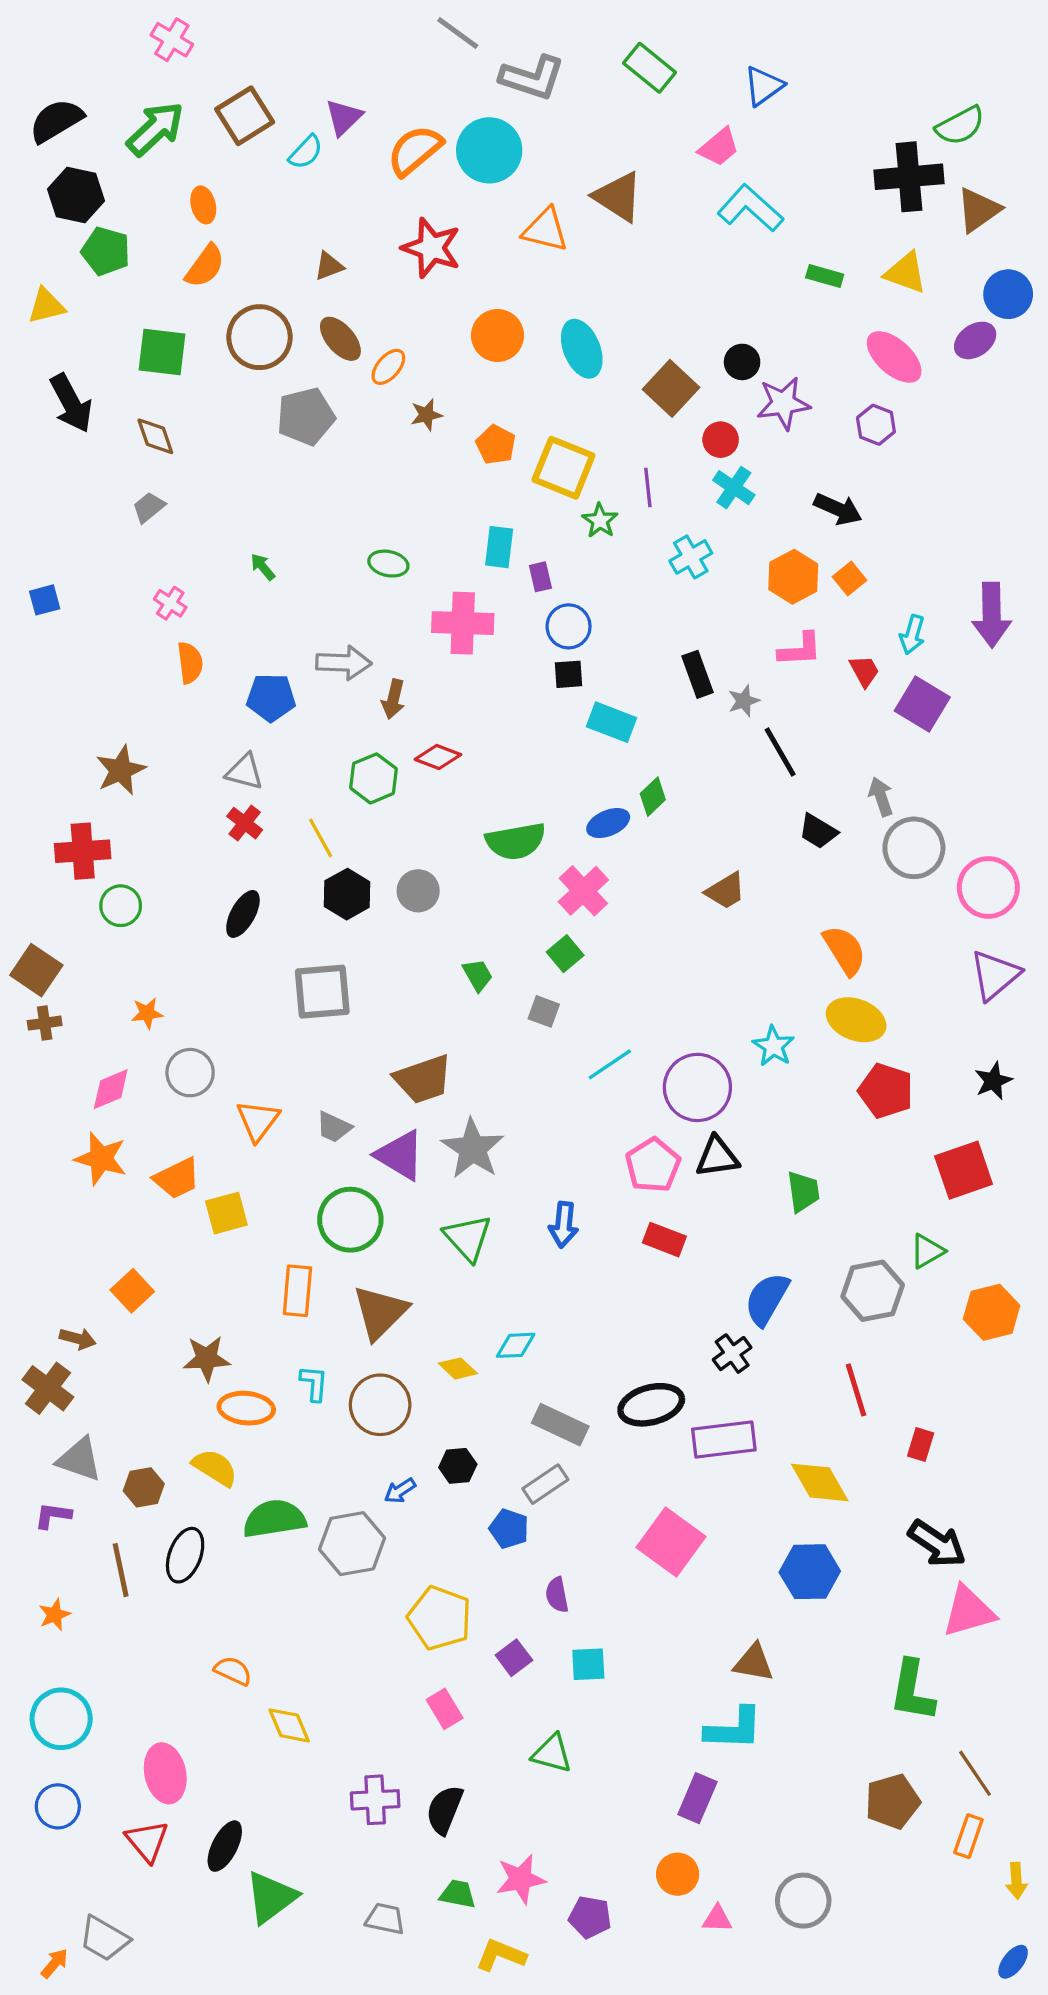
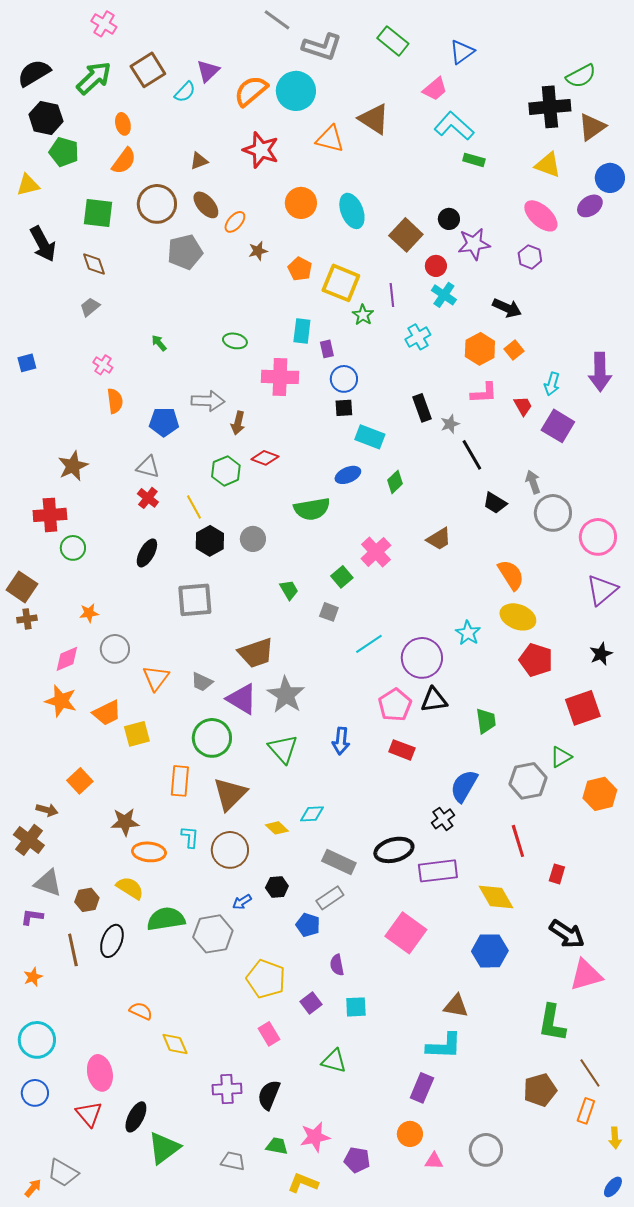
green rectangle: (825, 276) -> (474, 160), moved
blue ellipse: (608, 823) -> (348, 475), moved
pink cross: (583, 891) -> (376, 552), moved

